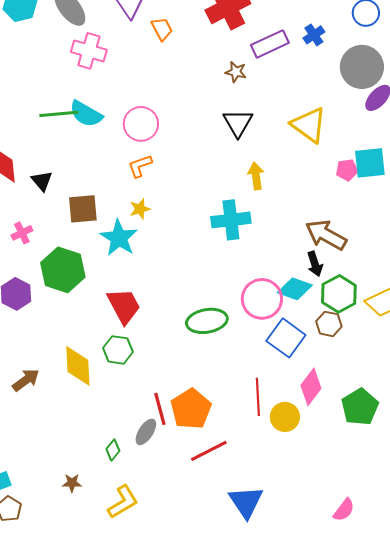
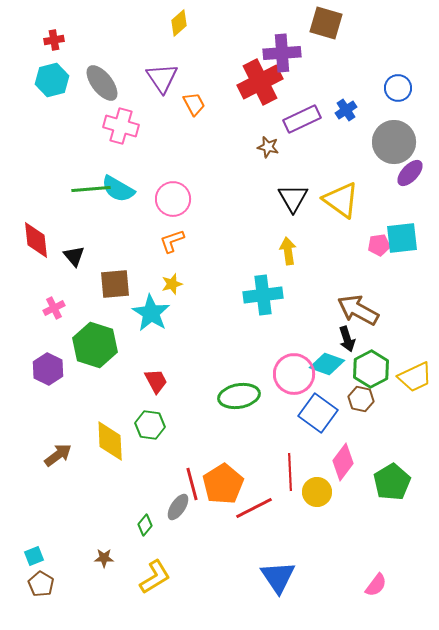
black triangle: (238, 123) -> (293, 198), moved
red trapezoid: (124, 306) -> (156, 381), size x0.7
red line: (209, 451) -> (254, 508), moved

